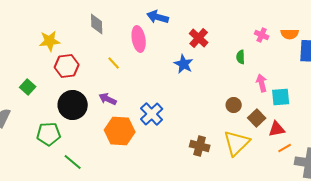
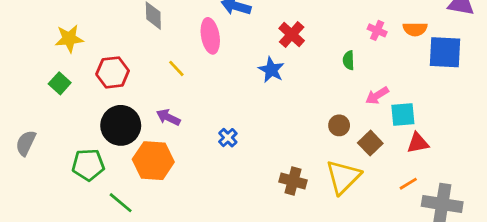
yellow star: (50, 41) -> (69, 39), moved
pink arrow: (262, 83) -> (377, 96), turned -108
green square: (28, 87) -> (60, 83), moved
blue cross: (152, 114) -> (228, 138), size x0.6
red triangle: (277, 129) -> (418, 143), moved
orange hexagon: (120, 131) -> (153, 161), moved

